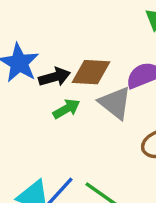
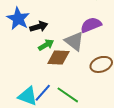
brown diamond: (91, 72) -> (58, 57), moved

